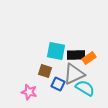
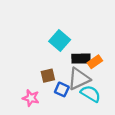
cyan square: (56, 51) -> (60, 40), moved, turned 30
brown square: (45, 71) -> (48, 76), turned -32

